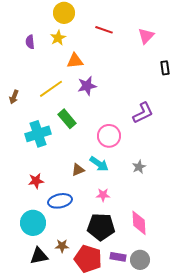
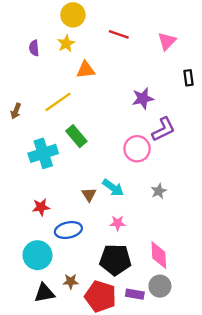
purple star: (87, 86) -> (143, 98), moved
pink circle: (109, 136) -> (137, 149), moved
brown triangle: (78, 170) -> (89, 195), turned -40
gray circle: (140, 260) -> (160, 286), moved

